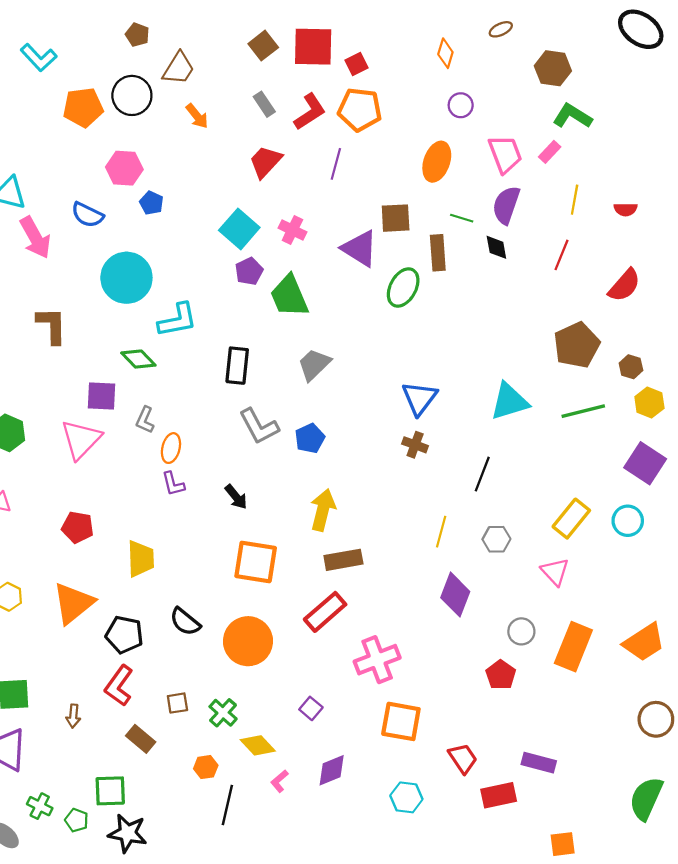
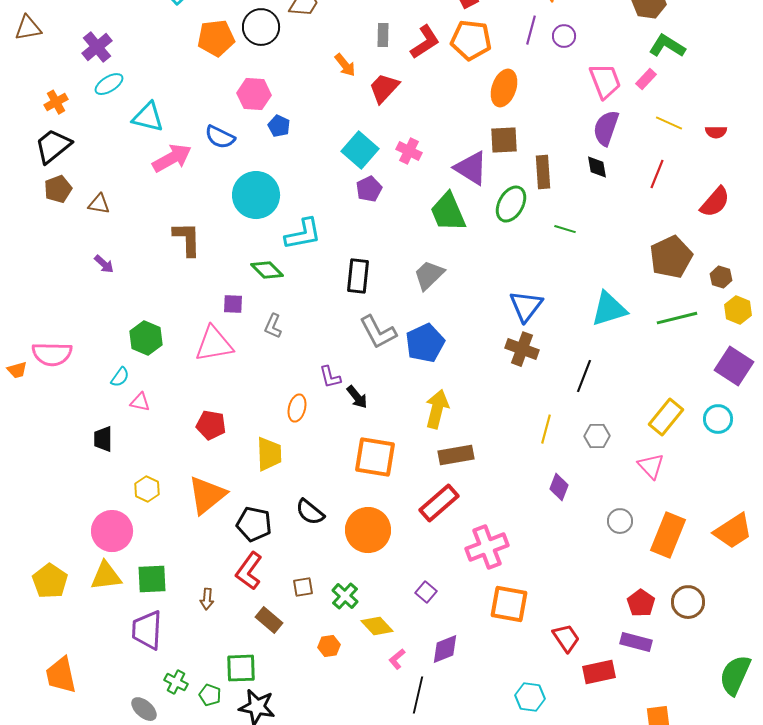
gray rectangle: (264, 104) -> (383, 35), turned 35
orange arrow: (197, 116) -> (345, 65), moved
orange ellipse: (437, 162) -> (504, 88), moved
purple line: (336, 164) -> (531, 30), moved
yellow line: (575, 200) -> (669, 123), turned -76
green line: (462, 218) -> (565, 229), moved
pink arrow: (35, 238) -> (172, 158), turned -90
green trapezoid: (289, 296) -> (448, 212), moved
purple square: (102, 396) -> (233, 304), size x0.7
blue pentagon: (310, 438) -> (425, 343), size x1.4
pink triangle: (81, 439) -> (214, 344), turned 36
brown cross: (415, 445) -> (522, 349), size x1.4
orange ellipse: (171, 448) -> (297, 408), moved
purple L-shape: (173, 484) -> (330, 377), moved
purple diamond: (455, 595) -> (559, 487), size x0.7
red pentagon: (501, 675) -> (641, 603), moved
brown circle: (656, 719) -> (688, 602), moved
cyan hexagon: (406, 797) -> (530, 697), moved
black line: (227, 805) -> (418, 695), moved

